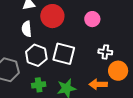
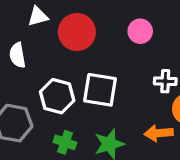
white semicircle: (27, 29) -> (18, 55), moved
green cross: (39, 85) -> (65, 142), turned 32

